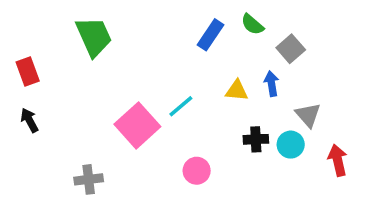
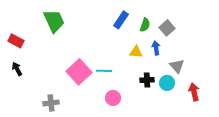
green semicircle: (252, 24) -> (145, 25), moved, turned -112
red rectangle: (28, 71) -> (16, 41), turned -42
cyan line: (181, 106) -> (104, 71), moved, turned 42

